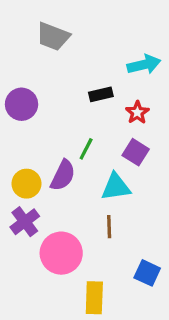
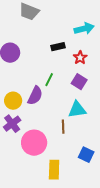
cyan triangle: (116, 187) -> (77, 110), moved

